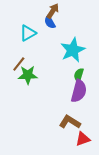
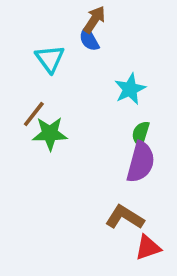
cyan triangle: (28, 33) -> (50, 59), turned -36
cyan star: (73, 50) -> (130, 89), size x0.7

